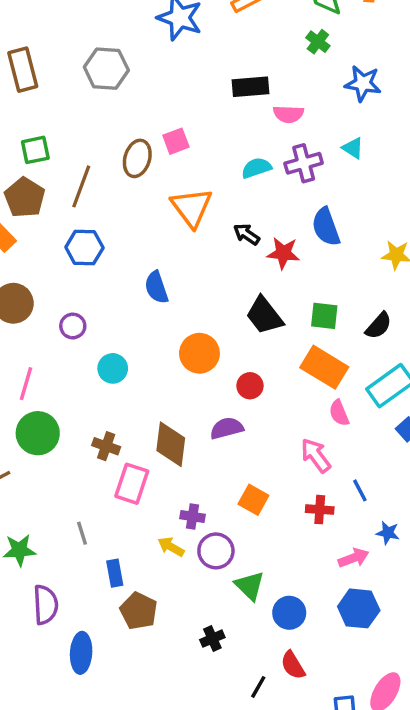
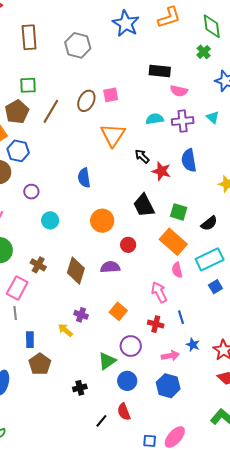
blue hexagon: (84, 248) -> (18, 151), moved
pink rectangle: (132, 484) -> (17, 288), moved
purple circle: (216, 551) -> (131, 346), moved
green triangle: (250, 586) -> (107, 361), turned 30

